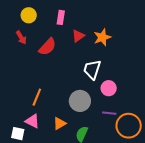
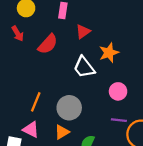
orange star: (102, 37) -> (109, 53), moved
white trapezoid: (92, 70) -> (84, 67), moved, turned -55
gray circle: (80, 101) -> (69, 108), moved

